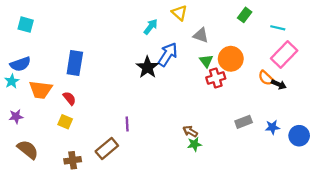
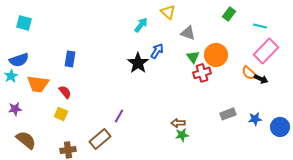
blue arrow: (168, 54) -> (157, 51), size x0.7
blue rectangle: (75, 63) -> (70, 59), size x0.7
purple line: (127, 124) -> (119, 116), turned 32
brown arrow: (190, 131) -> (178, 123), turned -32

